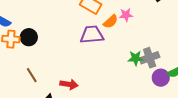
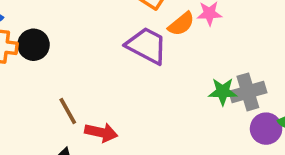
purple trapezoid: (92, 35) -> (147, 46), turned 30
brown line: (32, 75) -> (68, 111), moved

